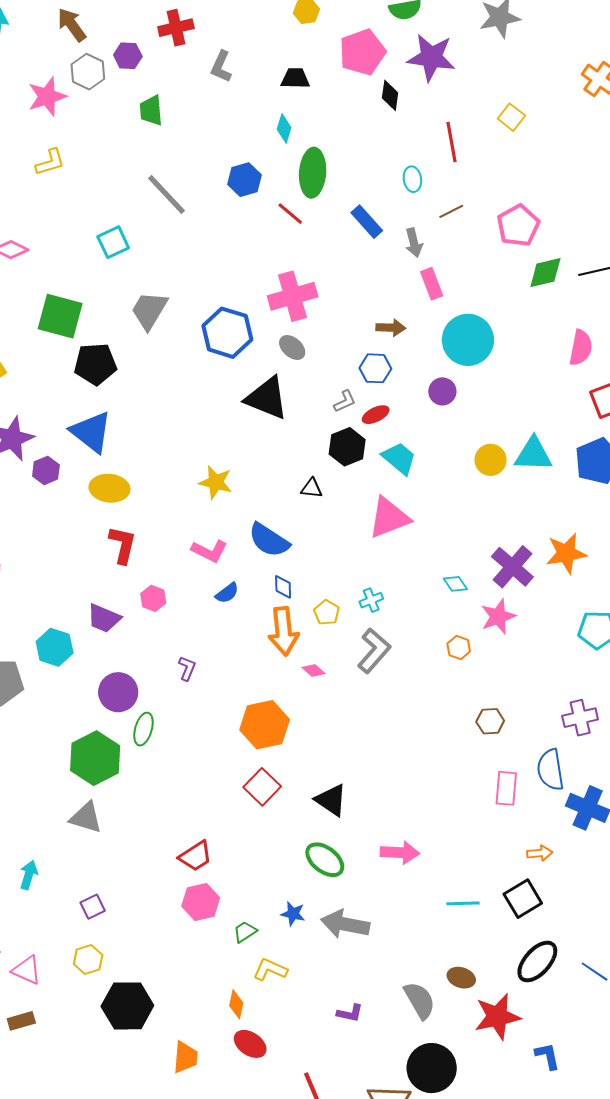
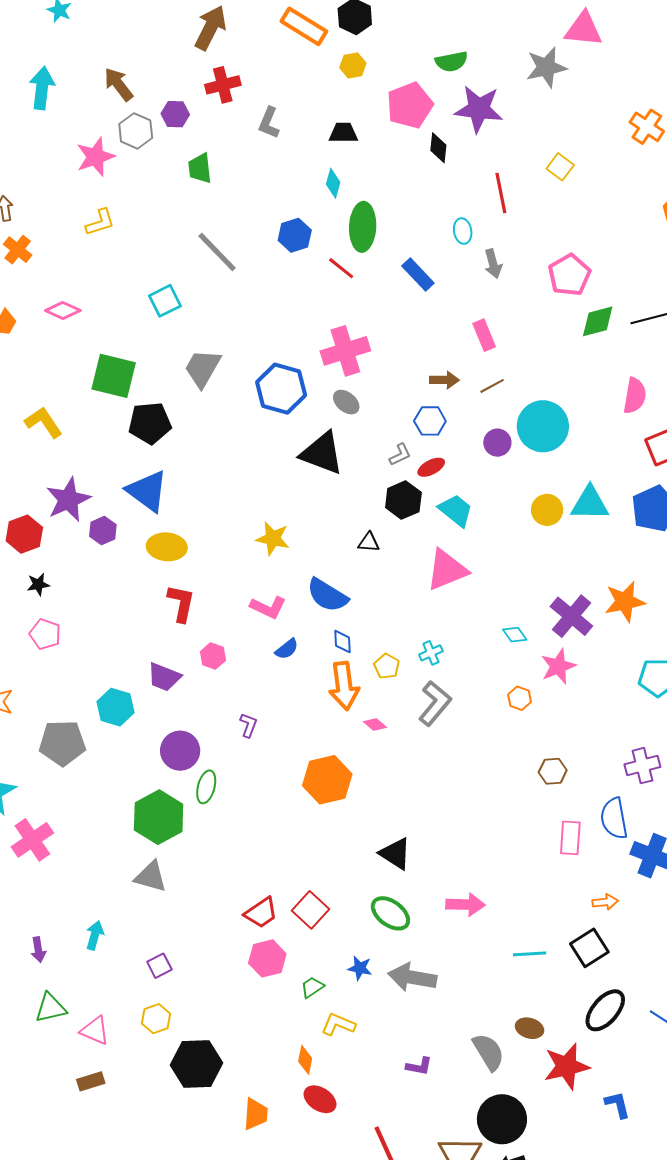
brown line: (451, 211) -> (492, 386), moved
gray arrow: (414, 243) -> (493, 264), moved
cyan circle: (468, 340) -> (543, 426), moved
red square: (262, 787) -> (310, 910), moved

